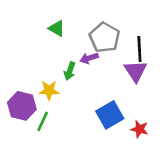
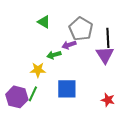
green arrow: (70, 71) -> (54, 55), turned 56
purple hexagon: (22, 106) -> (17, 97), moved
blue square: (110, 115) -> (67, 89), moved, turned 30

